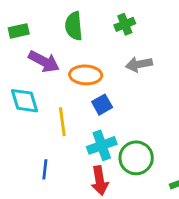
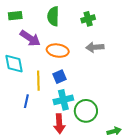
blue square: (102, 105) -> (59, 77), moved
blue line: (45, 169) -> (26, 101), moved

